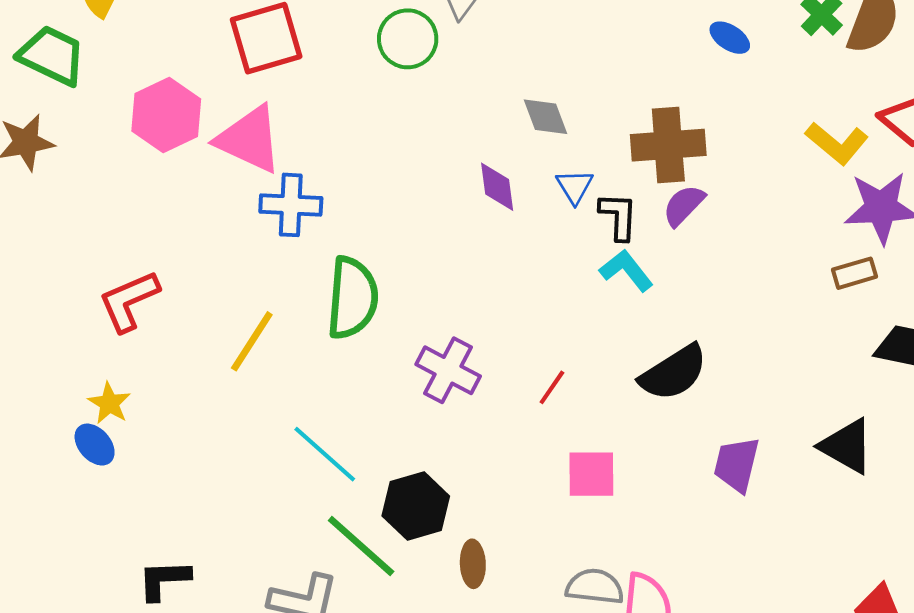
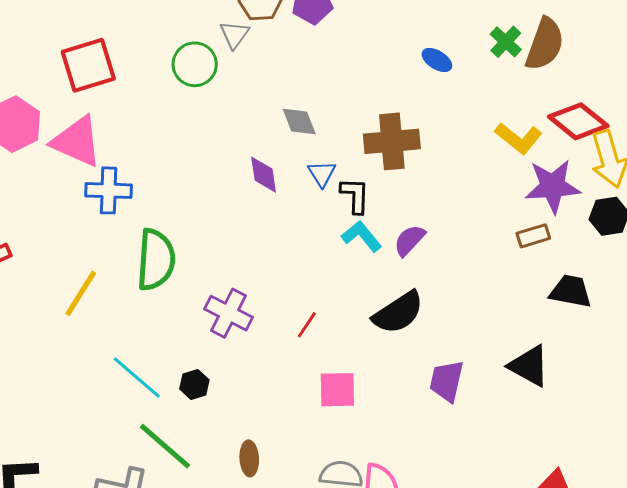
purple semicircle: (684, 205) -> (409, 240), moved
black hexagon: (416, 506) -> (194, 384), moved, size x0.6

